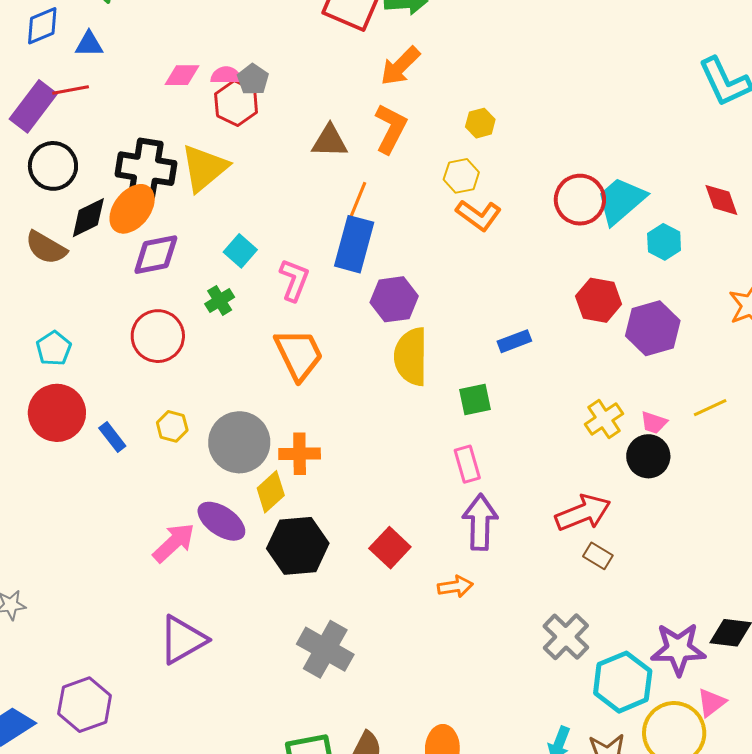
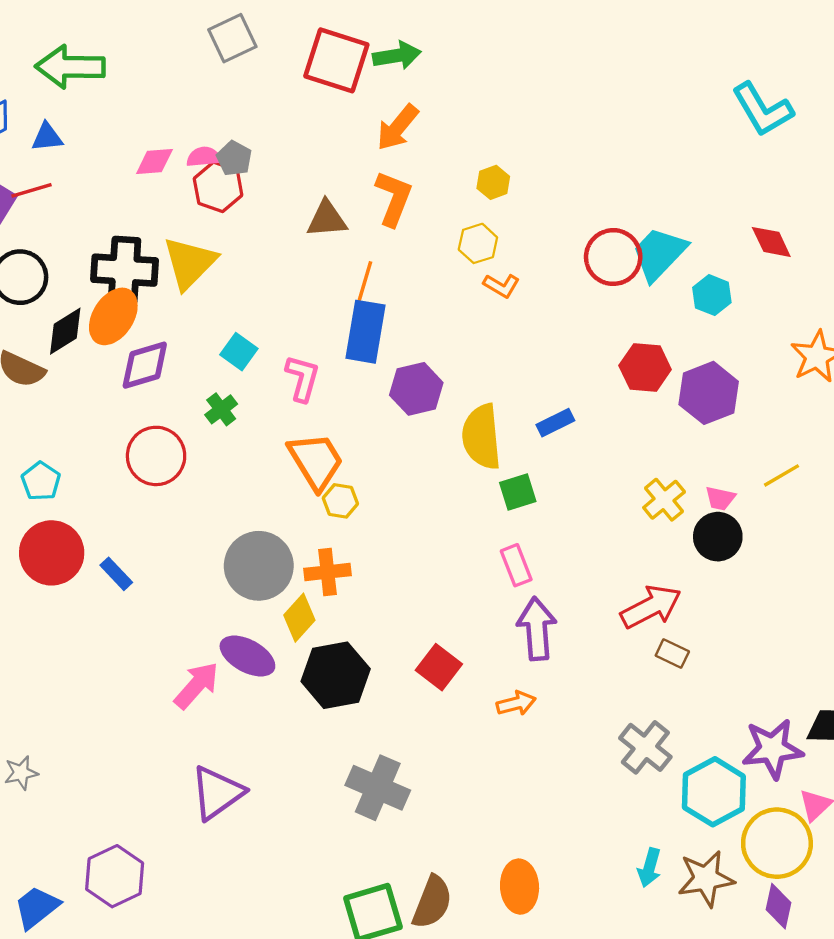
orange L-shape: (479, 215) -> (501, 286), size x0.7
yellow semicircle: (411, 357) -> (482, 437), moved
yellow hexagon: (172, 426) -> (340, 501), moved

